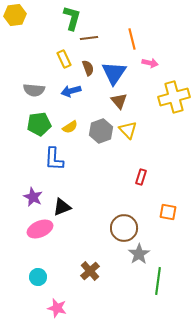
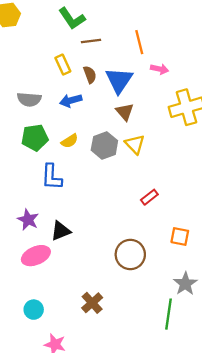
green L-shape: (72, 18) -> (72, 18), turned 130
red rectangle: (141, 177) -> (149, 197), turned 35
gray star: (139, 254) -> (185, 284), moved

